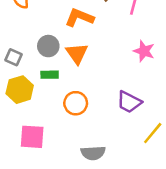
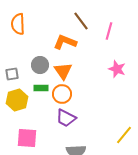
gray square: (14, 57) -> (12, 74), turned -32
purple trapezoid: (129, 102) -> (66, 118), moved
orange circle: (76, 103) -> (62, 94), moved

